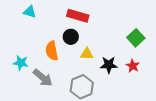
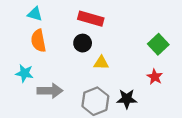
orange semicircle: (52, 51) -> (38, 41), moved
black star: (109, 65) -> (127, 99), moved
gray arrow: (43, 78) -> (50, 91), turned -40

